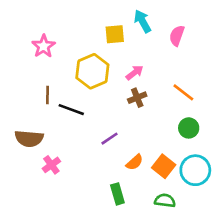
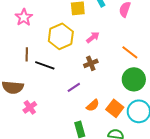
brown cross: (137, 98) -> (91, 63), moved
green circle: (189, 128) -> (134, 79), size x1.5

